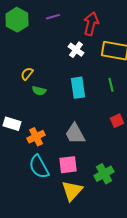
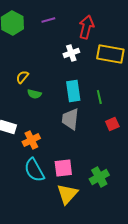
white cross: (76, 50) -> (71, 53), turned 35
green line: (111, 85) -> (99, 97), moved
gray trapezoid: (75, 134) -> (70, 119), moved, turned 35

